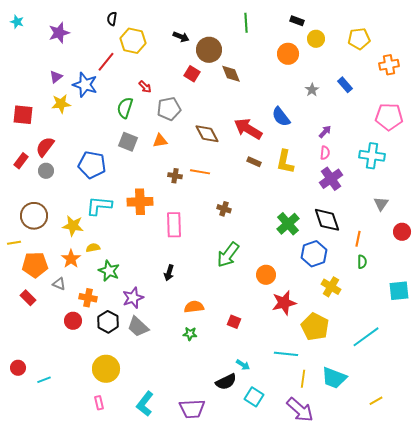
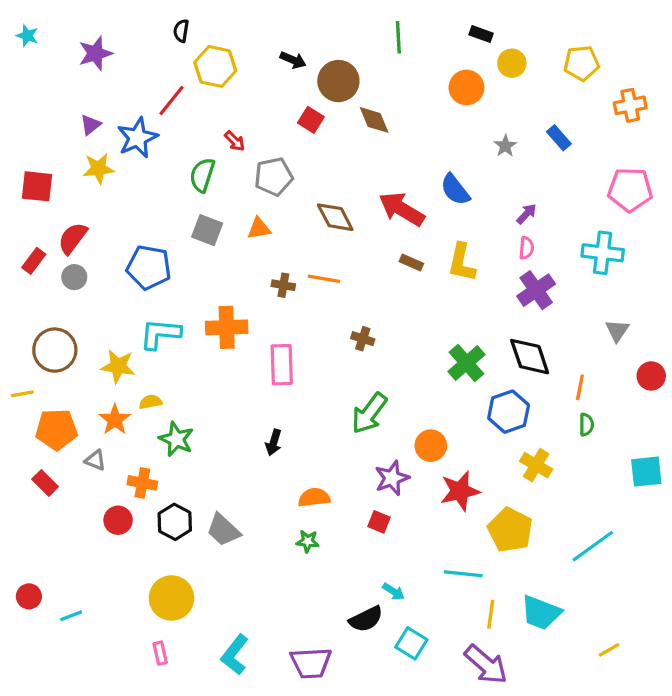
blue star: (85, 85) -> (137, 138), turned 30
purple star: (133, 298) -> (392, 478), moved

